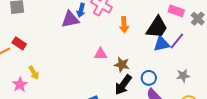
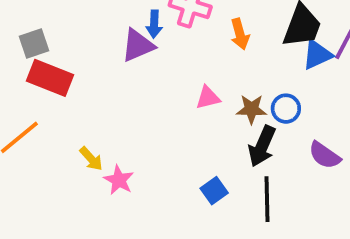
red rectangle: (19, 43) -> (50, 78), moved, size x1.6
blue circle: (149, 78) -> (286, 109), moved
pink star: (20, 85) -> (119, 180), moved

